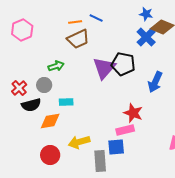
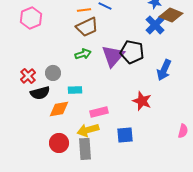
green arrow: (56, 66) -> (83, 54), moved
pink rectangle: (125, 130) -> (99, 112), moved
gray rectangle: (100, 161) -> (85, 149), moved

